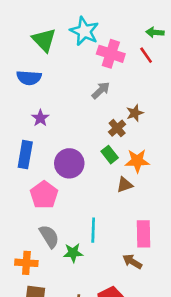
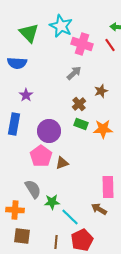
brown cross: (117, 128) -> (79, 104), moved
green rectangle: (110, 155) -> (81, 124), turned -32
brown triangle: (125, 185) -> (62, 163), moved
pink pentagon: (44, 195) -> (41, 156), moved
cyan line: (93, 230) -> (70, 217), moved, turned -48

